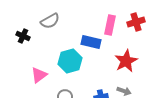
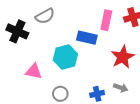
black cross: (23, 36) -> (17, 31), size x1.5
pink triangle: (39, 75) -> (34, 71), turned 48

